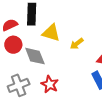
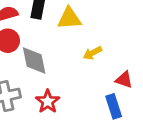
yellow triangle: (51, 33) -> (69, 18), moved, turned -30

